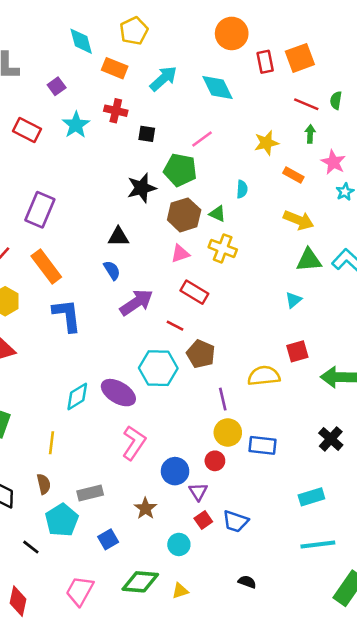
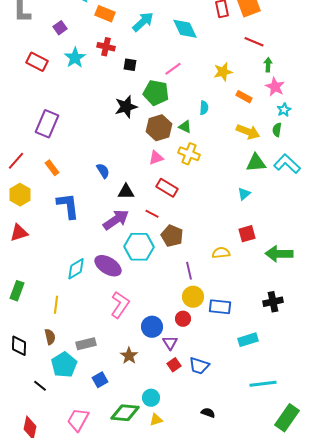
green semicircle: (336, 100) -> (277, 130), moved
green arrow: (310, 134) -> (268, 65), moved
black triangle: (118, 237) -> (126, 192), moved
orange rectangle: (46, 266) -> (52, 168), size x0.6
purple arrow: (136, 302) -> (116, 220), moved
yellow semicircle: (264, 376) -> (221, 253), size x0.7
black cross: (331, 439) -> (273, 302), turned 36
cyan rectangle: (311, 497) -> (248, 340), moved
cyan circle: (179, 544) -> (151, 398), moved

